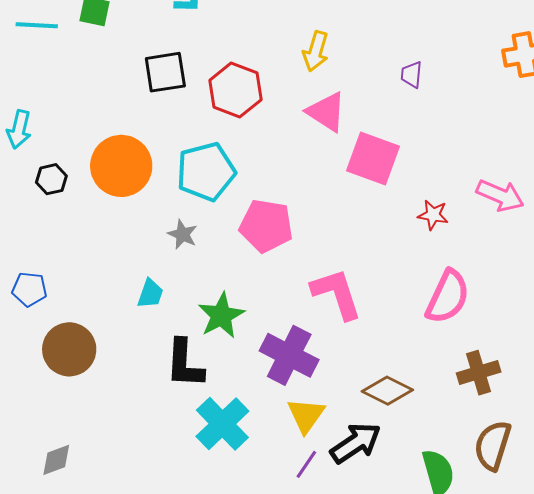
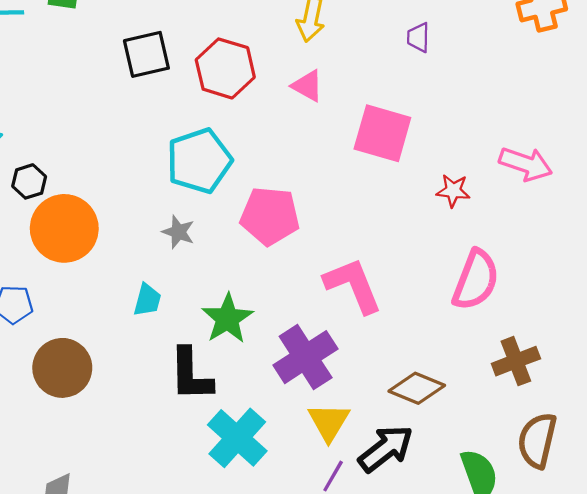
pink triangle: (326, 112) -> (307, 86), moved, size x0.7
orange circle: (121, 166) -> (64, 228), moved
purple cross: (289, 355) -> (306, 357), turned 34

